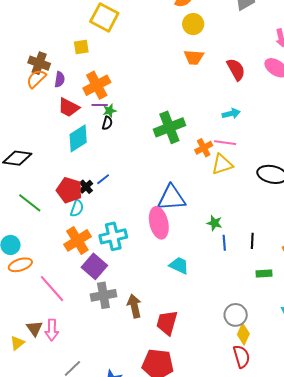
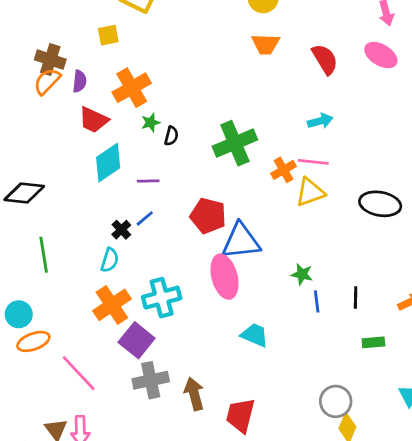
purple line: (100, 105) -> (148, 181), moved
black semicircle: (107, 123) -> (171, 136), moved
red pentagon: (69, 190) -> (208, 216), moved
green line: (30, 203) -> (44, 255), turned 45

